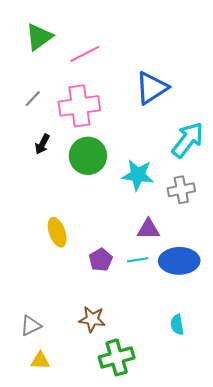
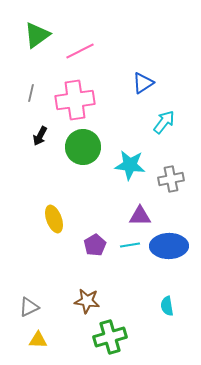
blue triangle: (152, 88) -> (143, 83), size x0.7
gray line: (33, 99) -> (31, 93), turned -30
cyan arrow: (188, 140) -> (164, 122), moved, size x0.7

